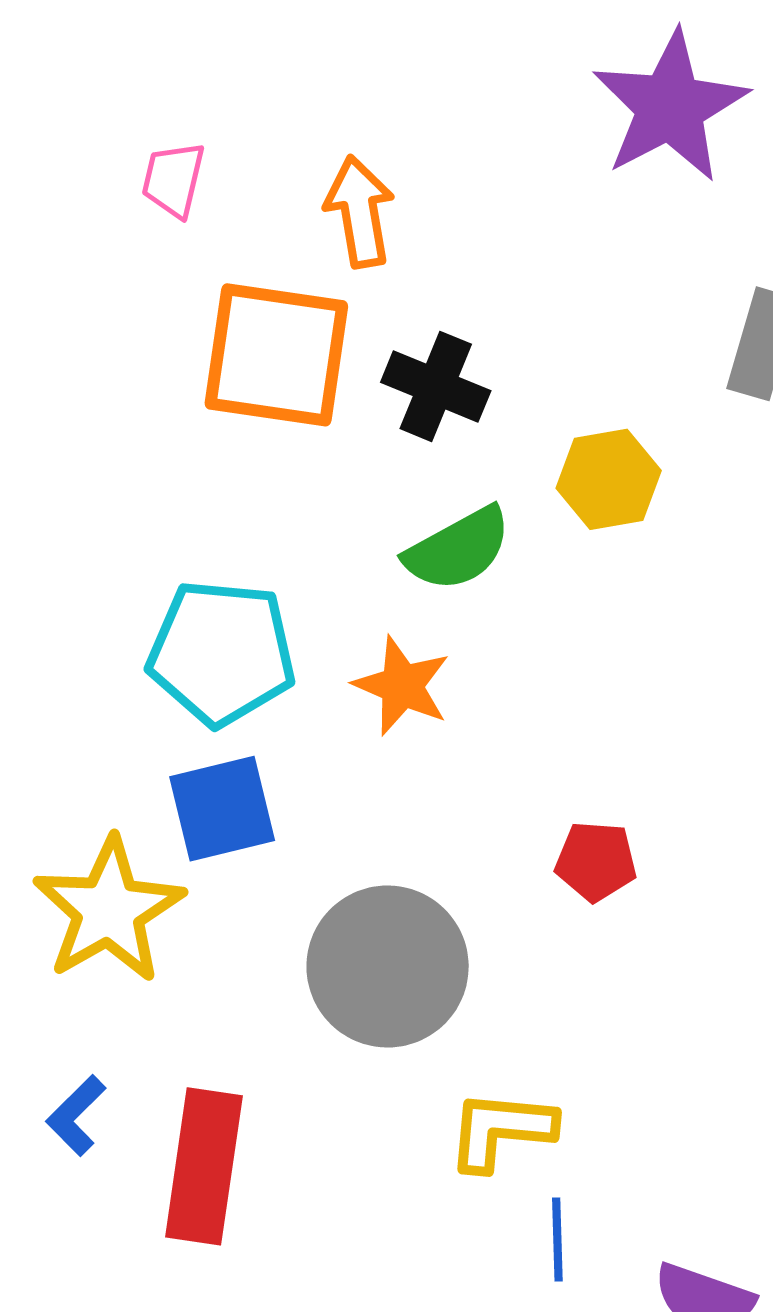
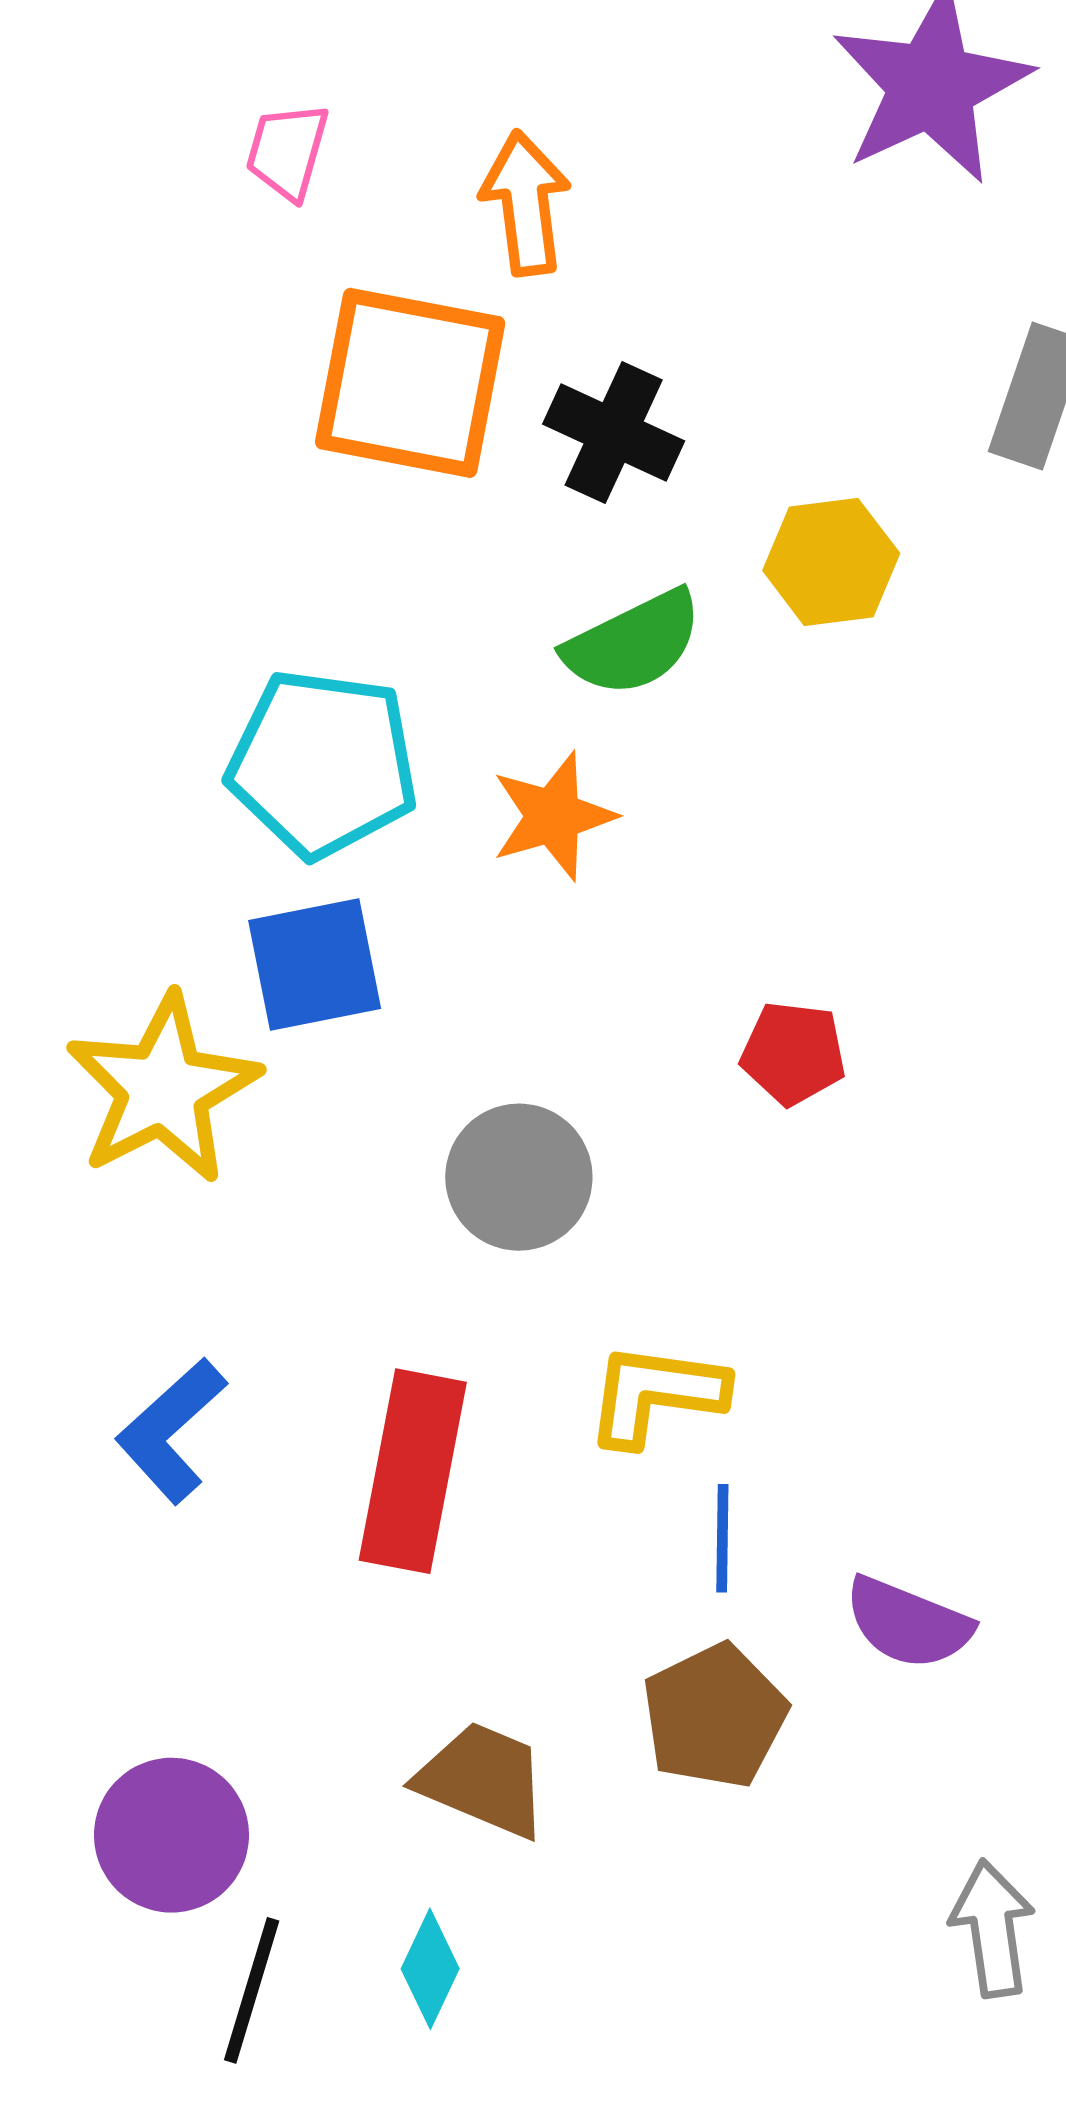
orange star: (402, 686) -> (553, 816), turned 30
gray circle: (388, 967) -> (519, 1177), size x0.7
blue L-shape: (76, 1115) -> (171, 1431), moved, size x1.4
red rectangle: (204, 1166) -> (413, 1471), moved

